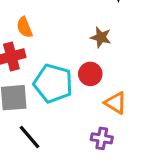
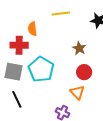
red circle: (90, 74) -> (84, 72), moved

